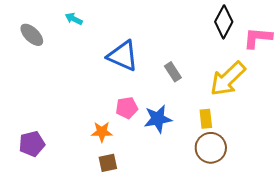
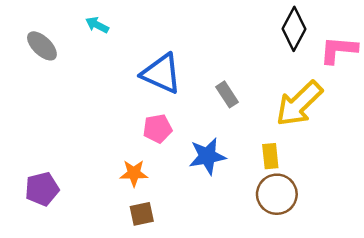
pink pentagon: (127, 108) -> (157, 129), moved

